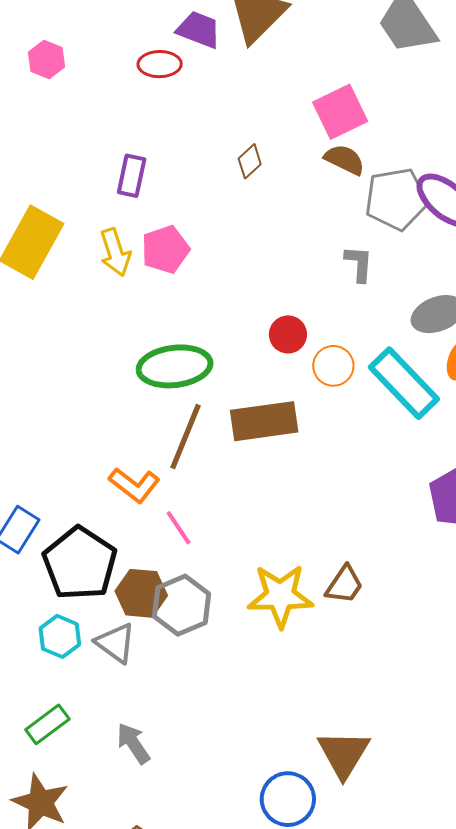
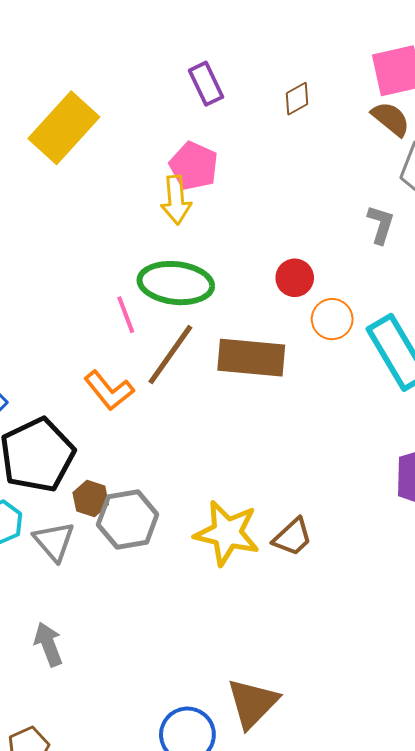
purple rectangle: (132, 176) -> (206, 84), moved, turned -51
pink pentagon: (165, 249) -> (194, 166), turned 30
yellow arrow: (115, 252) -> (176, 200), moved
pink line: (179, 528) -> (126, 315), moved
brown hexagon: (141, 593) -> (91, 498), size x0.7

